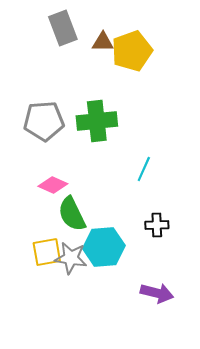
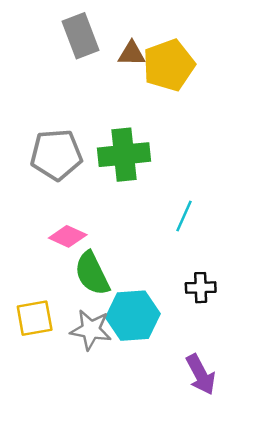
yellow square: (47, 252) -> (35, 318), moved
purple arrow: (157, 293) -> (201, 374), turned 48

